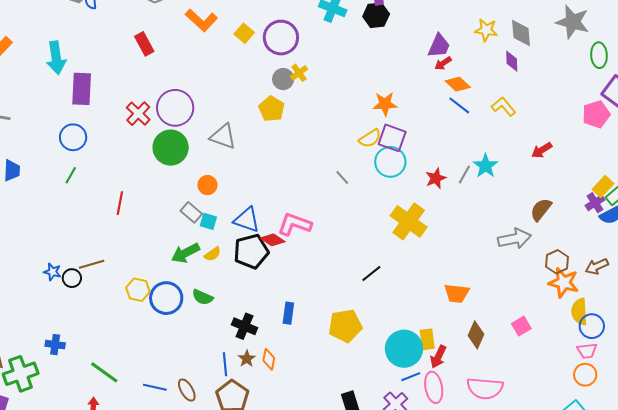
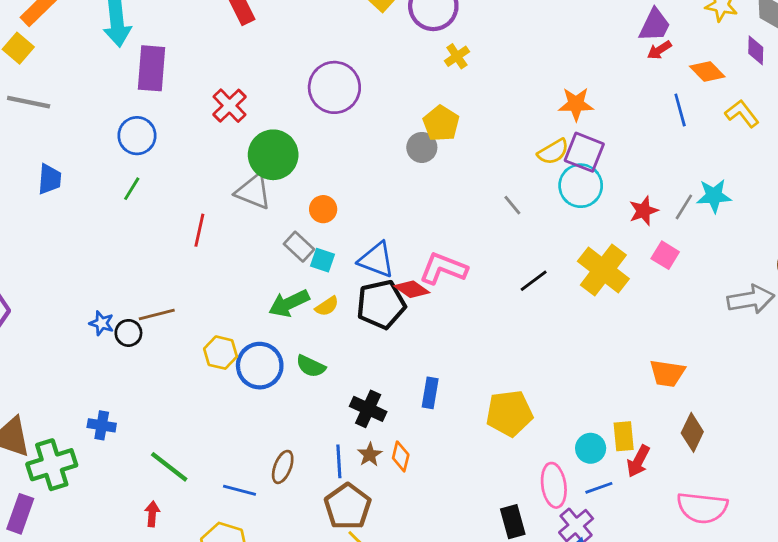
gray circle: (283, 79) -> (422, 147), moved
orange diamond: (458, 84) -> (707, 71), moved
blue line: (459, 105) -> (680, 110), turned 35
purple circle: (175, 108) -> (334, 87), moved
yellow pentagon: (272, 109) -> (441, 123), moved
gray triangle: (223, 137) -> (253, 192), moved
cyan star: (486, 166) -> (714, 196), turned 30
black line: (371, 273) -> (534, 281), moved
pink square: (521, 326) -> (665, 255), moved, turned -30
cyan circle: (404, 349) -> (591, 448), size x0.6
pink ellipse: (434, 387) -> (554, 485), moved
brown ellipse: (187, 390) -> (283, 467), moved, turned 50

